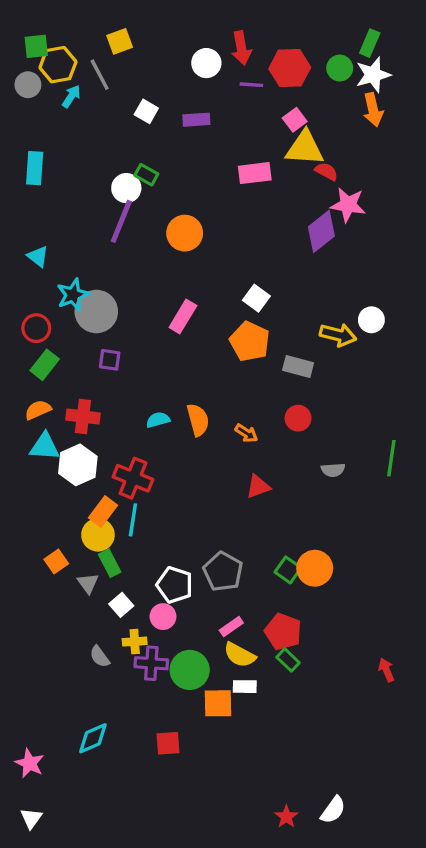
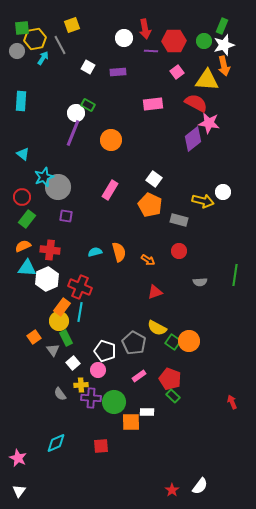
yellow triangle: (305, 148) -> (207, 80), moved
red semicircle: (326, 171) -> (196, 103), size x1.6
yellow semicircle: (240, 655) -> (157, 328), moved

